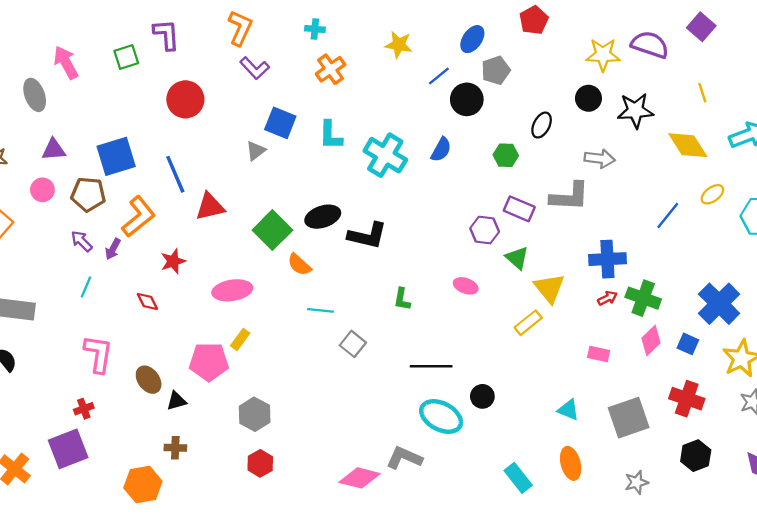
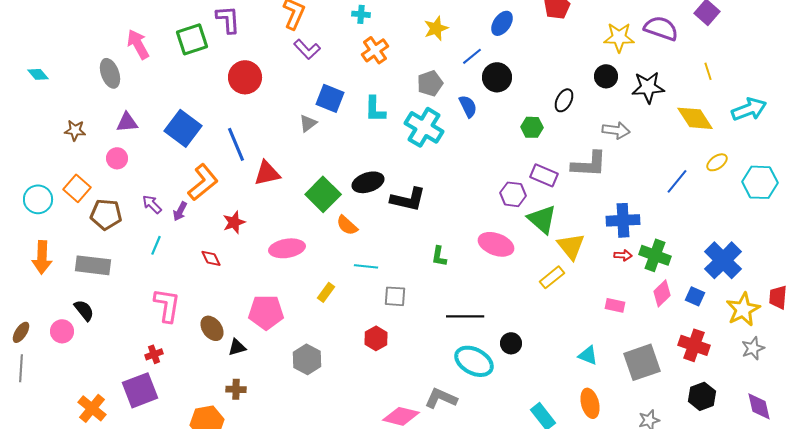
yellow star: (399, 45) -> (436, 28), turned -30
green square: (126, 57) -> (192, 39), size x1.4
gray pentagon: (496, 70) -> (430, 83), moved
blue semicircle: (441, 150) -> (468, 106), moved, turned -55
blue square: (116, 156) -> (183, 128), turned -36
brown pentagon: (88, 194) -> (106, 214), moved
green triangle: (517, 258) -> (542, 219), size x1.4
pink ellipse: (466, 286) -> (496, 244), size x1.6
red arrow: (607, 298) -> (623, 255), turned 30
yellow rectangle: (240, 339) -> (326, 292), moved
gray square: (353, 344) -> (395, 296), turned -35
red hexagon: (260, 463) -> (376, 338), moved

